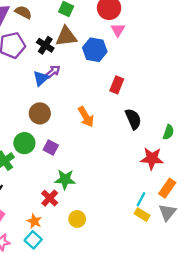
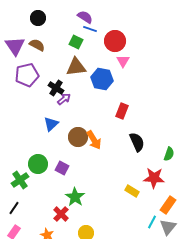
black cross: (45, 45) -> (56, 88), moved
blue triangle: (41, 78) -> (51, 124), moved
brown circle: (40, 113) -> (78, 137), moved
green star: (65, 179) -> (75, 197), turned 30
cyan line: (141, 199) -> (152, 222), moved
yellow rectangle: (142, 215) -> (132, 191), moved

